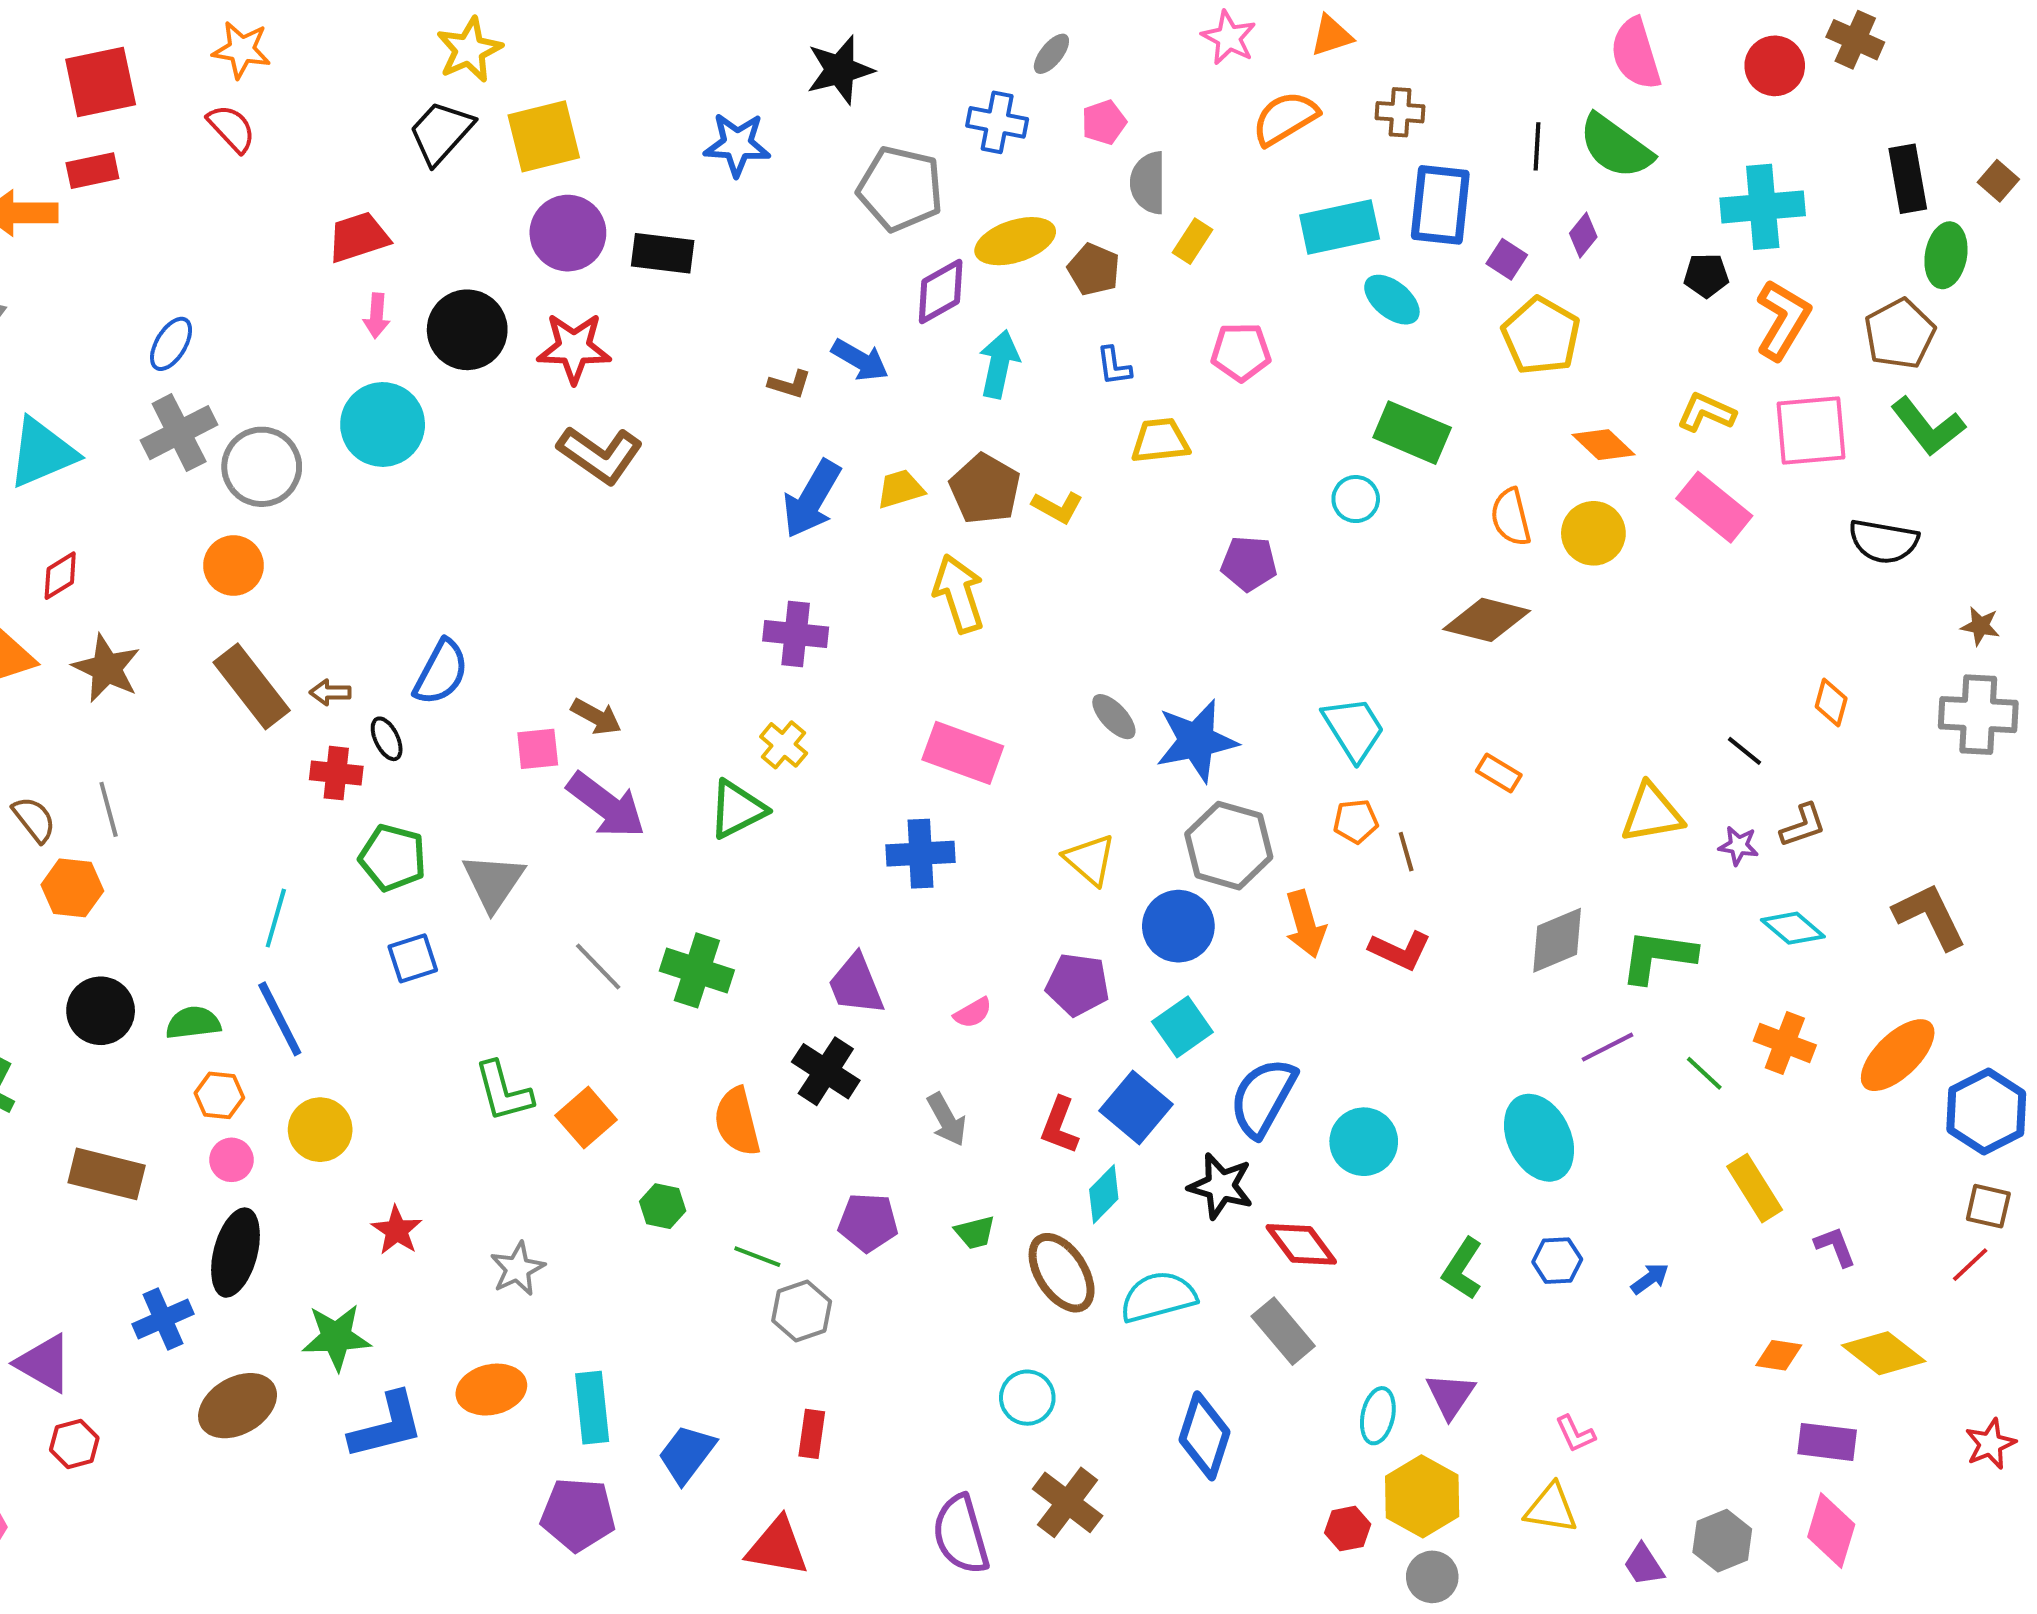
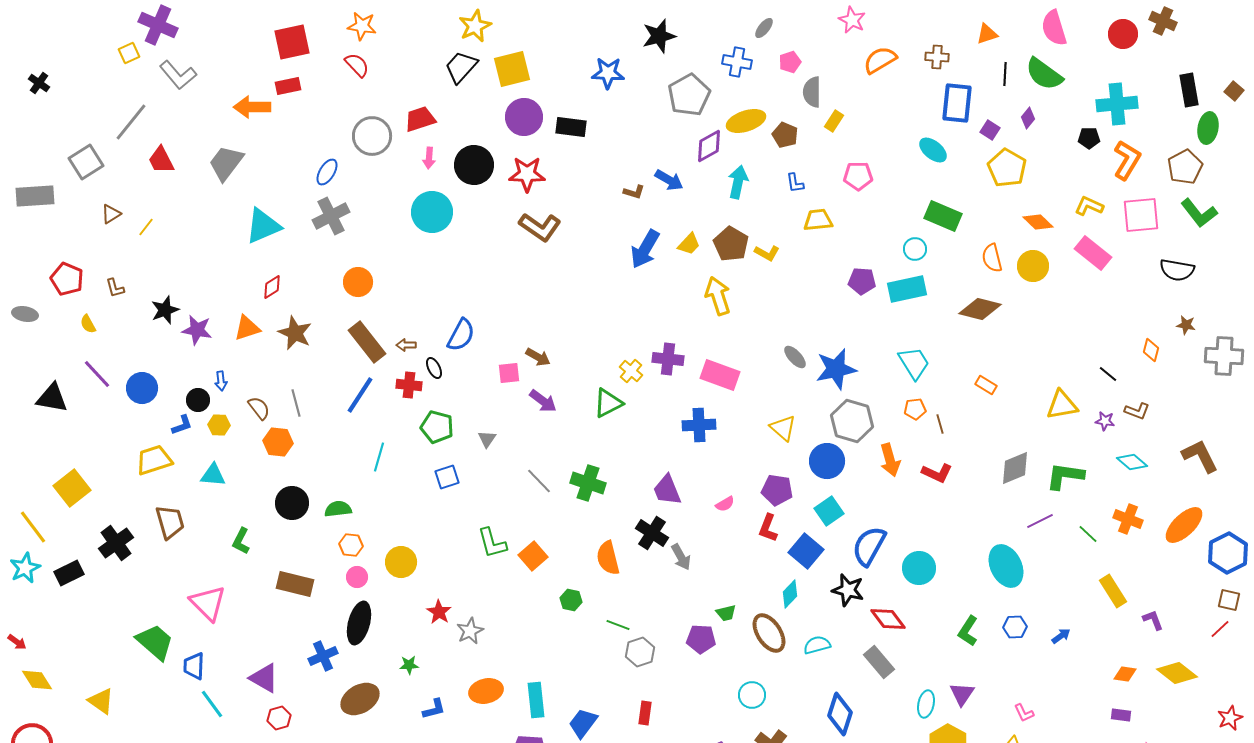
orange triangle: (1332, 36) -> (987, 34), moved
gray pentagon: (900, 189) -> (689, 95), turned 30
cyan rectangle: (1340, 227) -> (907, 289), moved
gray circle: (262, 467) -> (372, 136), moved
yellow trapezoid: (900, 489) -> (689, 244), turned 150
brown star: (1980, 626) -> (1186, 325), moved
purple cross: (796, 634) -> (668, 359), moved
purple arrow: (606, 805) -> (543, 401), size x0.7
brown L-shape: (1803, 825) -> (1137, 411), turned 40
gray triangle: (493, 882) -> (487, 439), size x0.6
blue line: (280, 1019) -> (360, 395), moved, turned 60
gray arrow: (947, 1120) -> (681, 557), moved
red L-shape: (1060, 1126) -> (768, 528), moved
purple pentagon: (868, 1222) -> (701, 639), moved
gray star: (518, 1269) -> (470, 631), moved
cyan semicircle: (1158, 1297) -> (817, 645), size x0.7
green star: (336, 1337) -> (409, 665), size x0.6
blue L-shape: (387, 1426) -> (434, 709), size x0.6
purple rectangle: (1827, 1442) -> (1121, 715), moved, size x0.7

